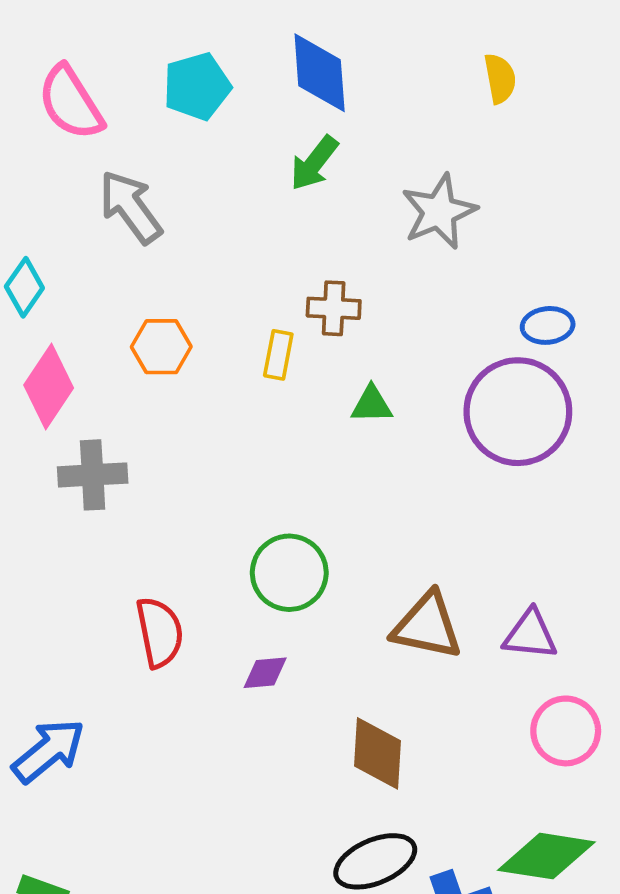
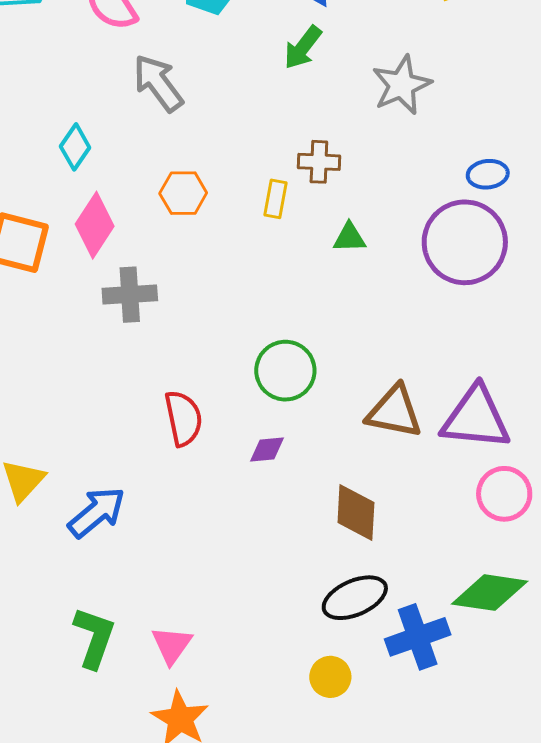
purple triangle: (530, 635) -> (476, 418), size x1.6

